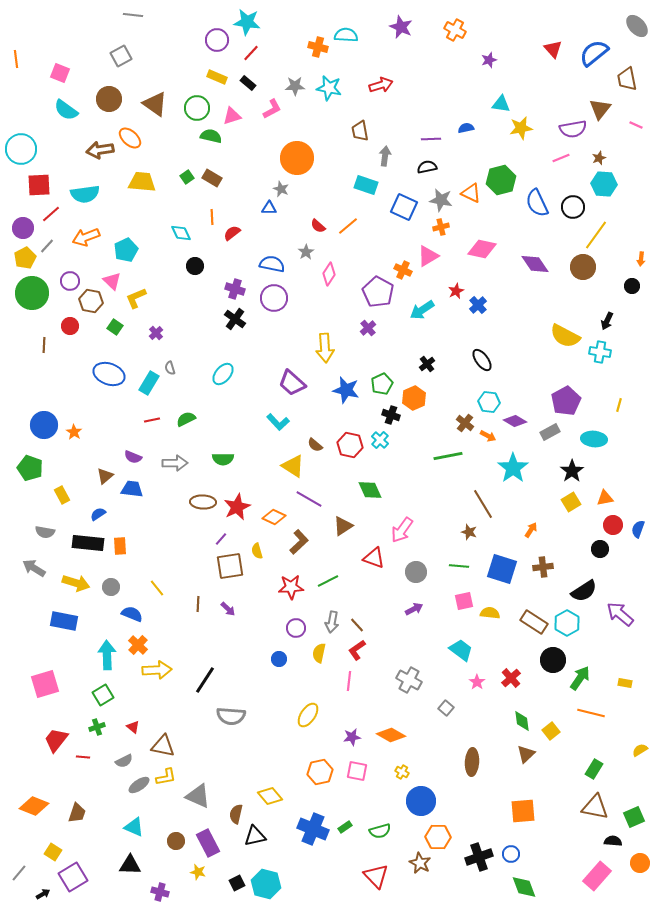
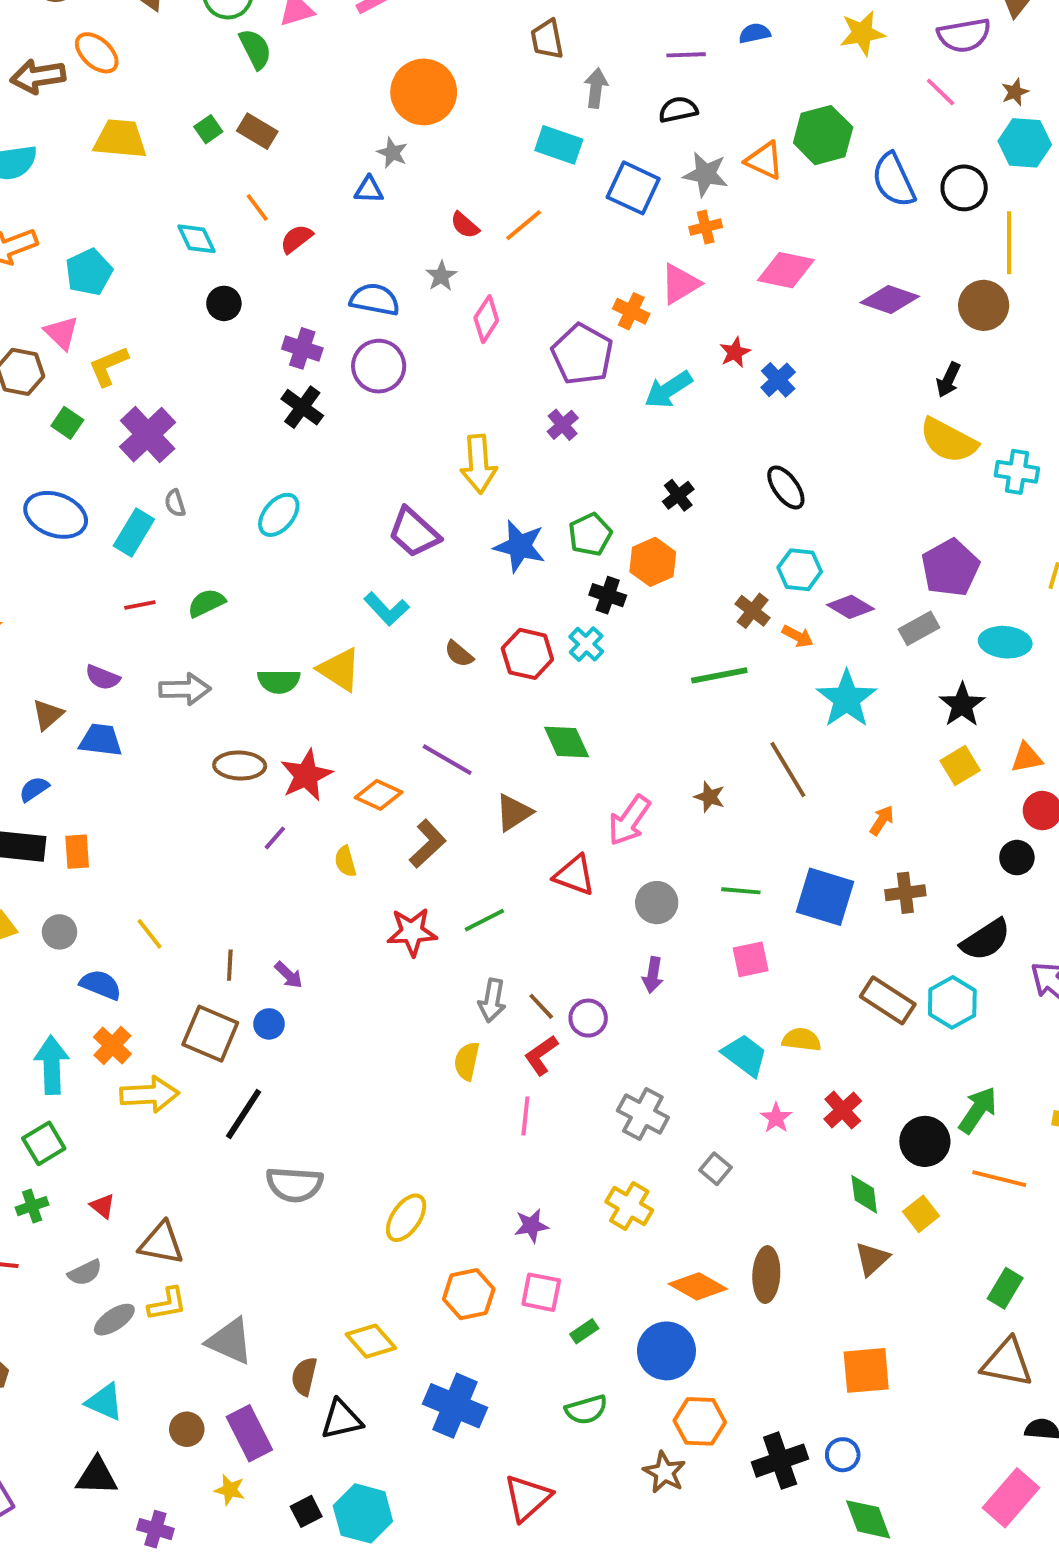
green semicircle: (211, 136) -> (255, 49), turned 50
pink line: (561, 158) -> (941, 92), turned 66
orange line: (212, 217) -> (257, 207), turned -35
yellow line: (596, 235) -> (1009, 243), turned -36
purple diamond: (535, 264) -> (890, 300), turned -36
black arrow: (607, 321) -> (948, 380), moved
purple cross: (156, 333) -> (148, 435), size x2.0
yellow triangle: (293, 466) -> (339, 670), moved
brown star: (469, 532) -> (710, 797), moved
brown square: (230, 566) -> (210, 1034), moved, turned 32
purple arrow: (414, 609) -> (653, 975), turned 126
yellow semicircle: (490, 613) -> (802, 1040), moved
purple circle: (296, 628) -> (588, 1018), moved
blue circle: (279, 659) -> (269, 1024), moved
black circle: (553, 660) -> (925, 1141), moved
yellow ellipse: (308, 715) -> (406, 1218), moved
orange diamond: (391, 735) -> (698, 1286), moved
yellow cross: (402, 772) -> (629, 1206), moved, size x1.6
green rectangle: (345, 827) -> (584, 1331), moved
red triangle: (376, 876) -> (527, 1498), moved, turned 32

